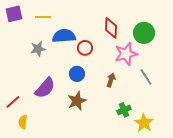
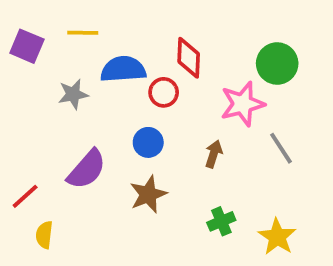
purple square: (14, 14) -> (27, 46), moved, turned 36
red diamond: (111, 28) -> (189, 58), moved
green cross: (124, 110) -> (221, 221), moved

